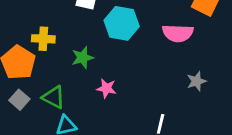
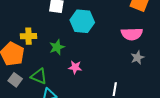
pink semicircle: (178, 33) -> (132, 34), moved

